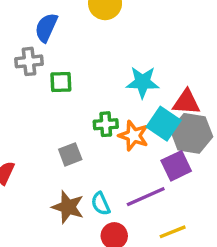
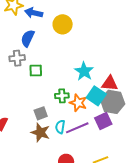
cyan star: (143, 82) -> (84, 71), turned 30
purple line: (146, 197) -> (77, 128), moved
cyan semicircle: (101, 204) -> (60, 127), moved, turned 32
brown star: (68, 207) -> (40, 132), moved

